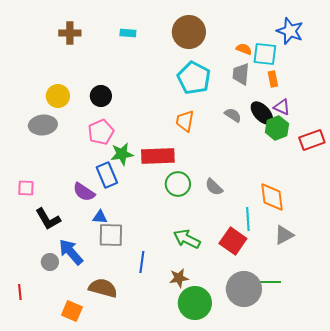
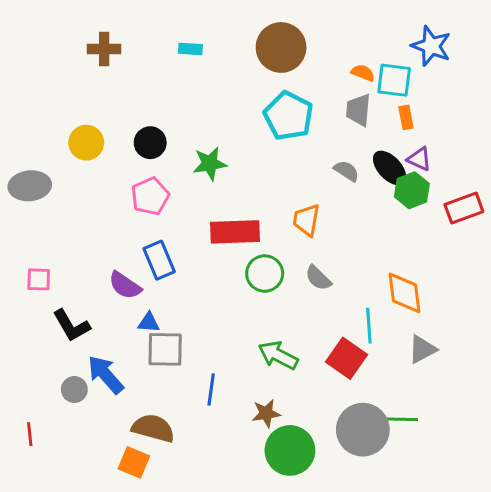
orange trapezoid: (185, 121) -> (306, 220), moved
gray ellipse: (43, 125) -> (30, 186), moved
green star: (122, 154) -> (210, 163), moved
orange square: (72, 311) -> (134, 462), moved

